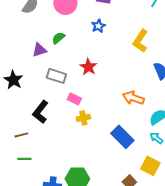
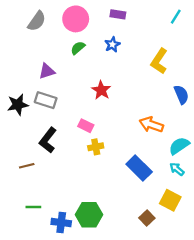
green semicircle: (58, 38) -> (78, 48), moved
gray rectangle: (56, 76) -> (46, 100), moved
black star: (13, 80) -> (18, 105), turned 30
green line: (24, 159) -> (33, 207), moved

